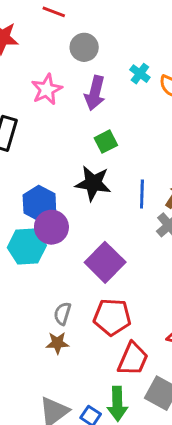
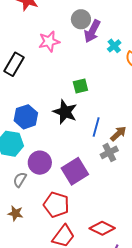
purple arrow: (95, 93) -> (92, 31), moved
purple circle: (51, 227) -> (40, 163), moved
purple square: (105, 262) -> (75, 171), moved
gray semicircle: (62, 314) -> (20, 180), moved

